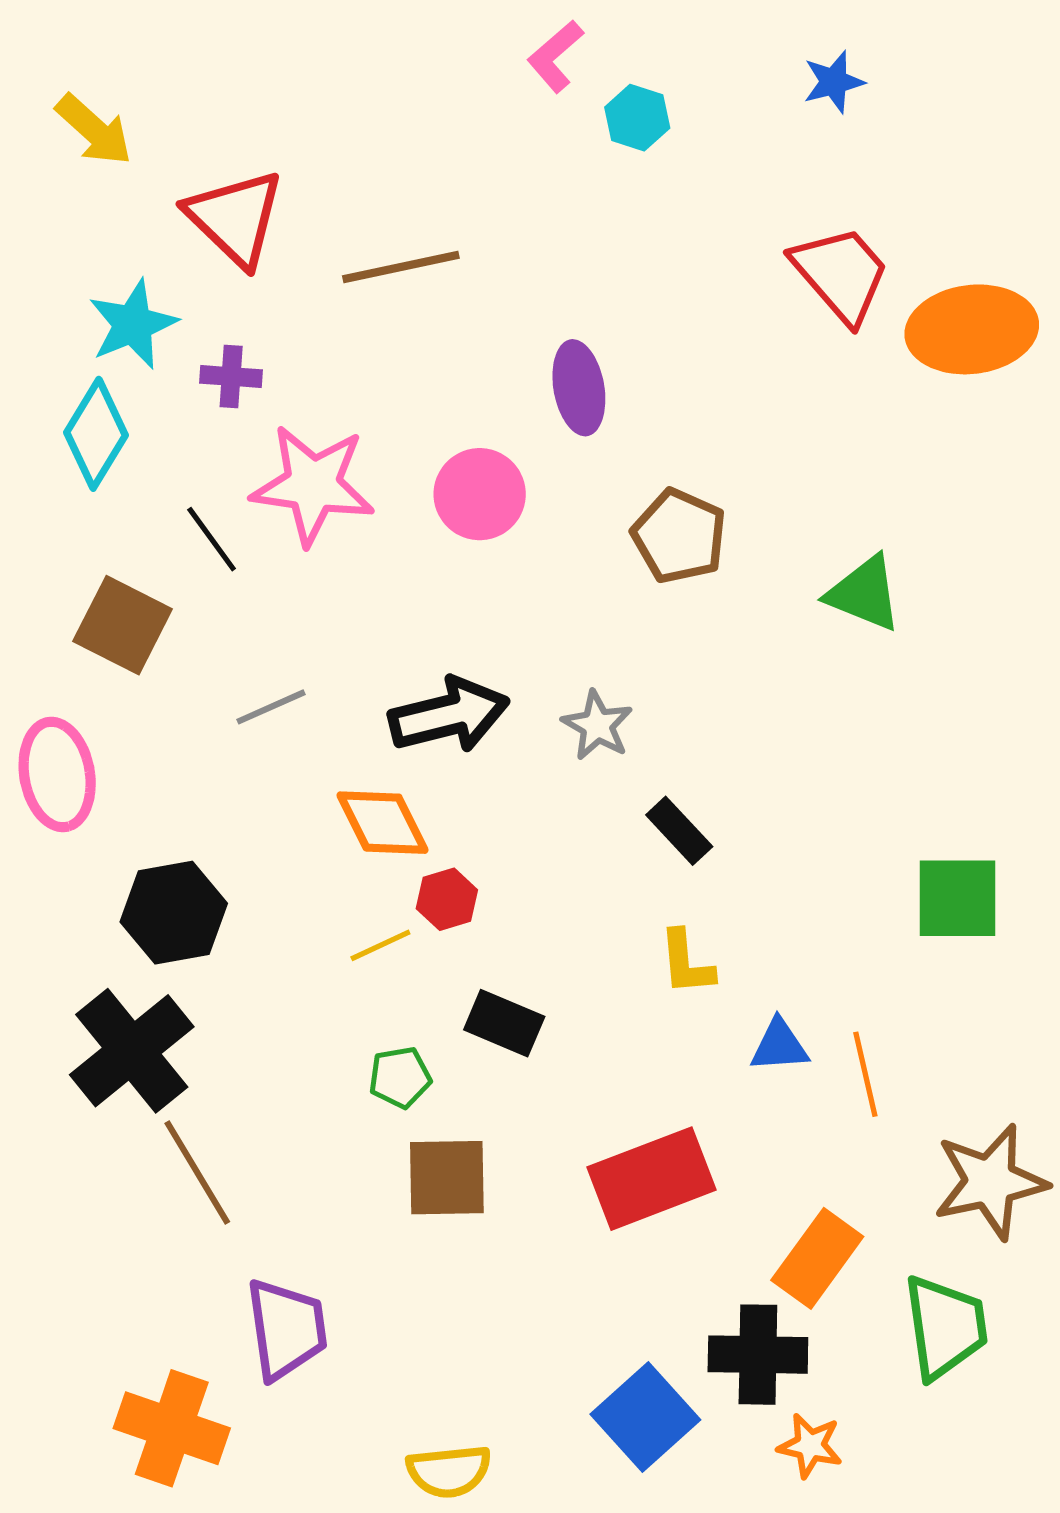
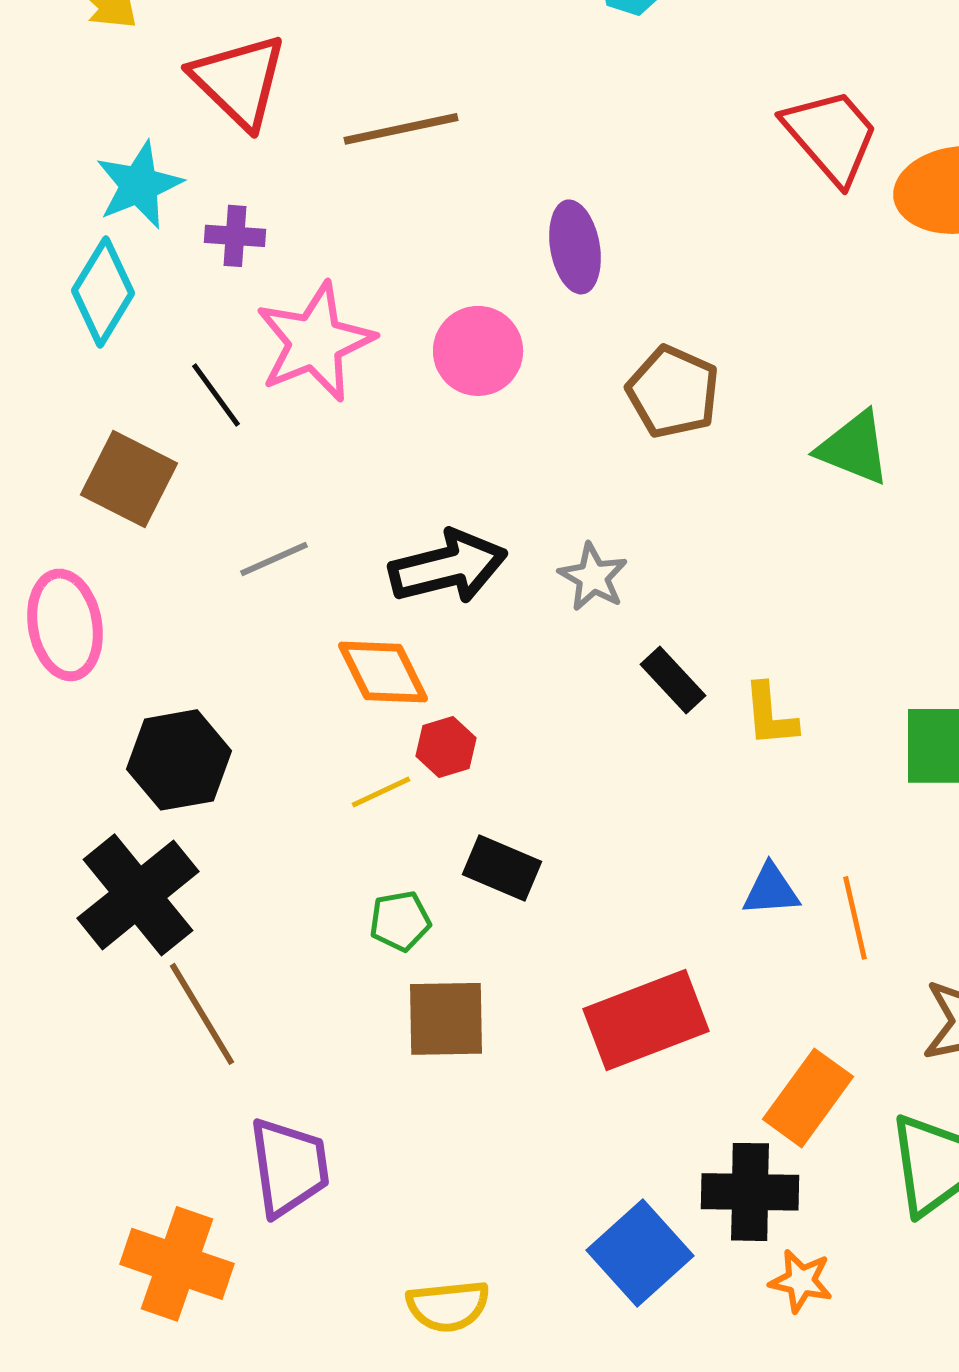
pink star: (313, 485) -> (315, 342), turned -30
yellow L-shape: (686, 963) -> (770, 715), moved

